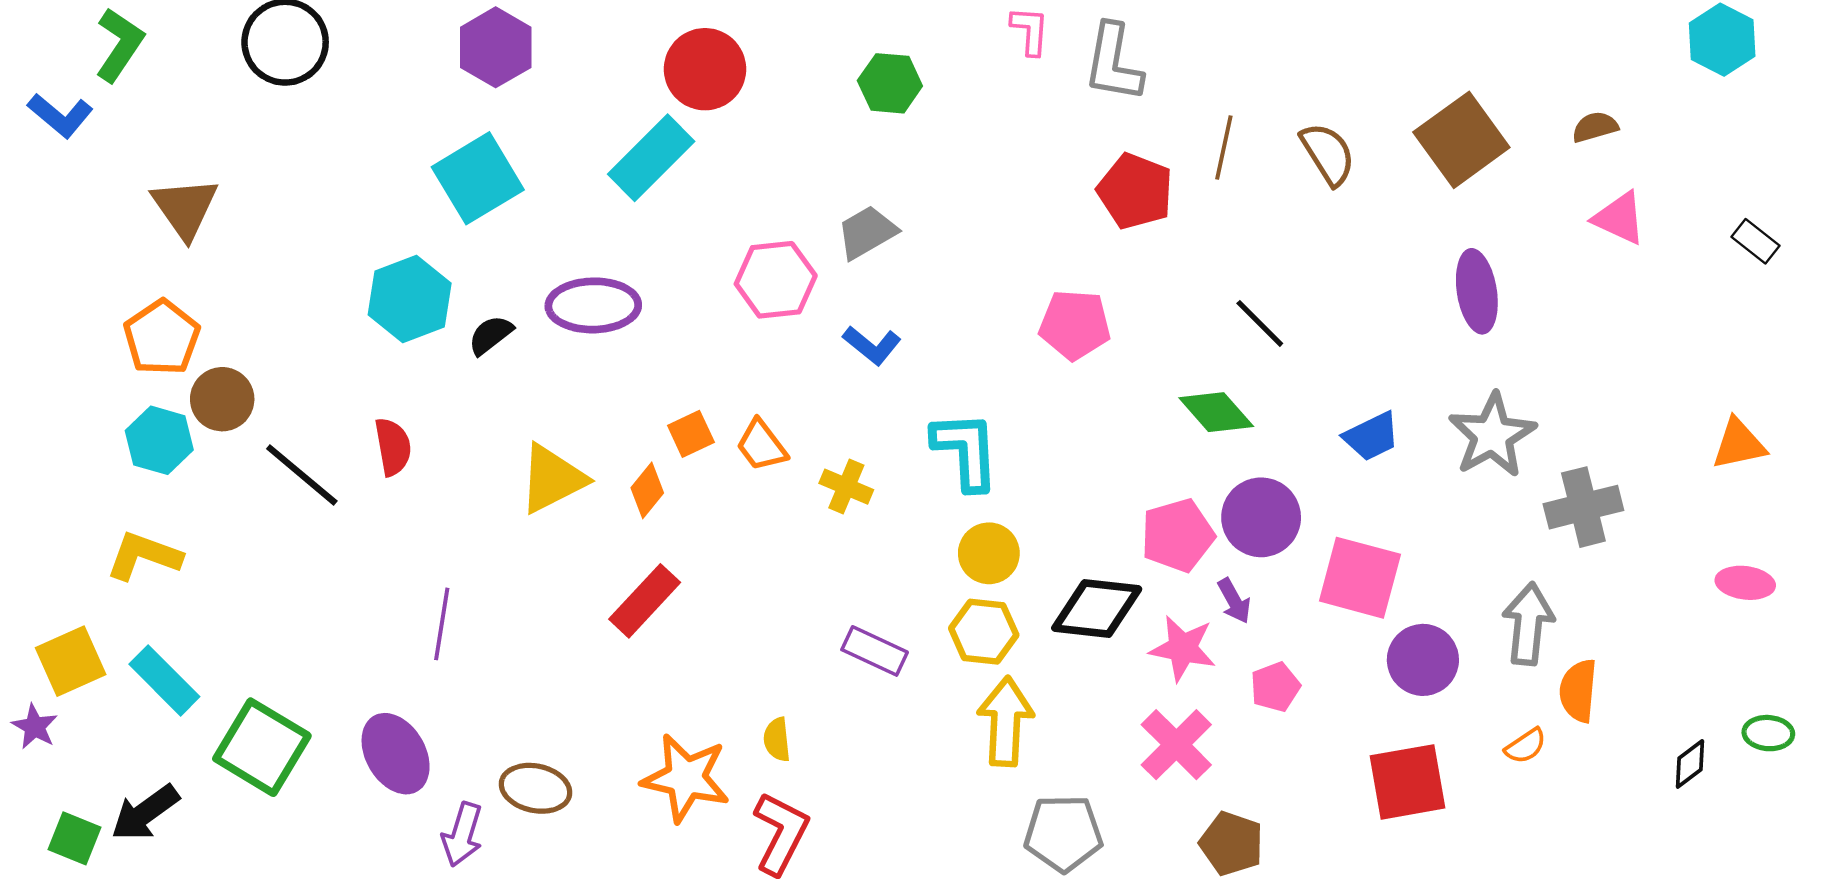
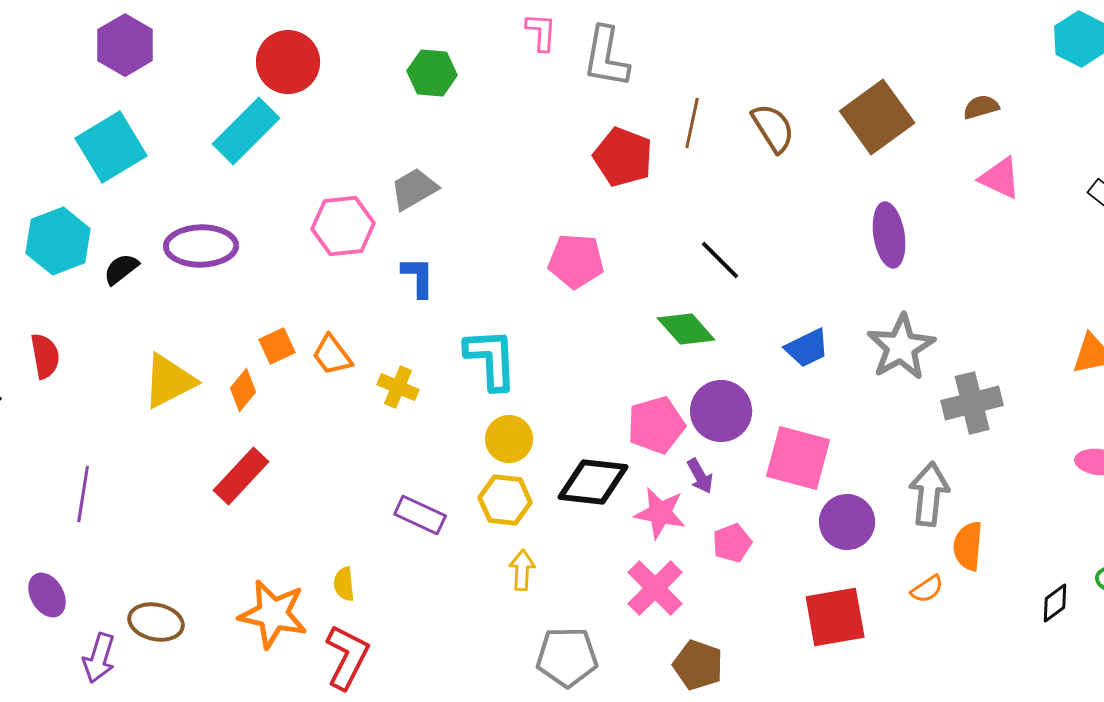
blue L-shape: (872, 345) -> (418, 277), turned -129
yellow arrow: (1006, 722) -> (522, 570), size x0.6
purple ellipse: (396, 754) -> (47, 595), size x0.7

